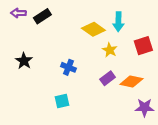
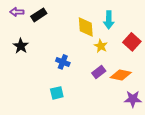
yellow diamond: (93, 29) -> (86, 27), turned 50
red square: (143, 46) -> (132, 42), turned -30
black star: (24, 61) -> (21, 46), moved

